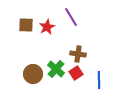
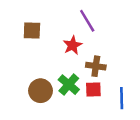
red star: (47, 27) -> (72, 45), moved
red square: (76, 73) -> (93, 89), turned 32

